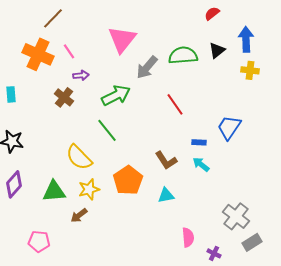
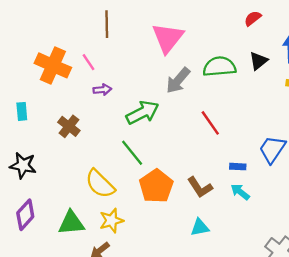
brown line: (53, 18) -> (107, 24), moved, turned -45
pink triangle: (122, 39) -> (168, 38), moved
brown cross: (64, 97) -> (69, 126), moved
orange pentagon: (128, 180) -> (156, 186), moved

